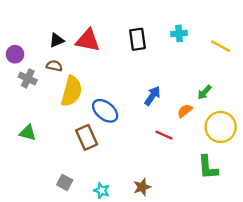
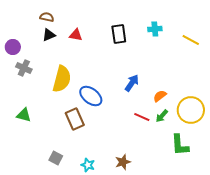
red triangle: (88, 40) -> (76, 35), size x0.6
brown semicircle: (54, 66) -> (47, 17), moved
green arrow: (204, 92) -> (162, 116), moved

